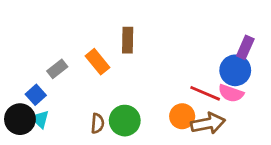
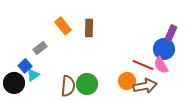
orange rectangle: (97, 62) -> (63, 26), moved
pink semicircle: (231, 93) -> (161, 65), turned 42
cyan triangle: (40, 119) -> (33, 75), moved, turned 40
brown semicircle: (97, 123) -> (68, 86), size x1.5

